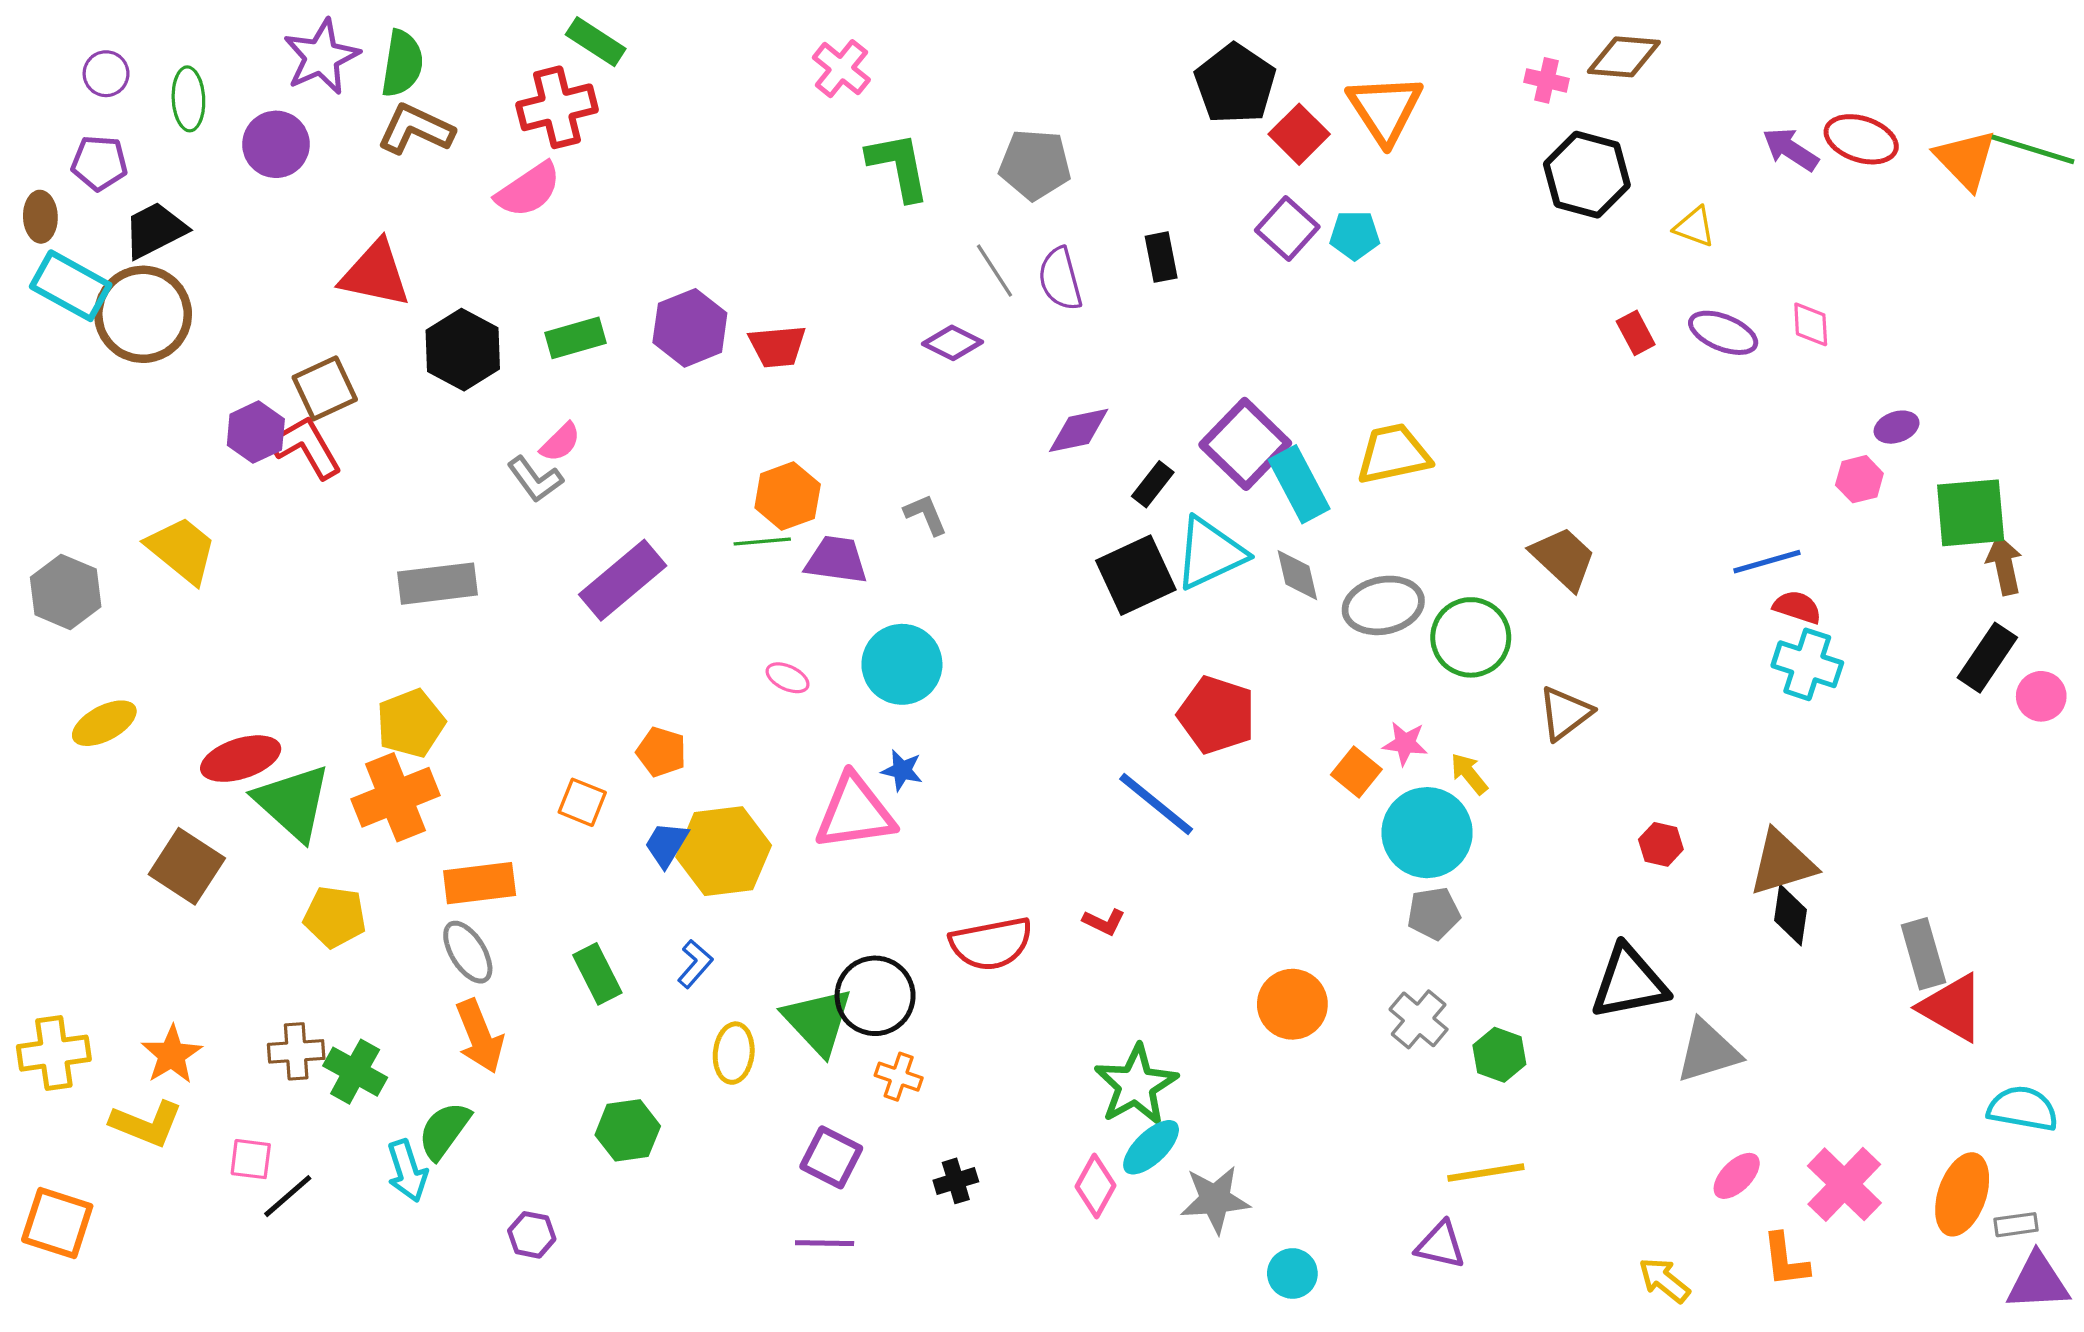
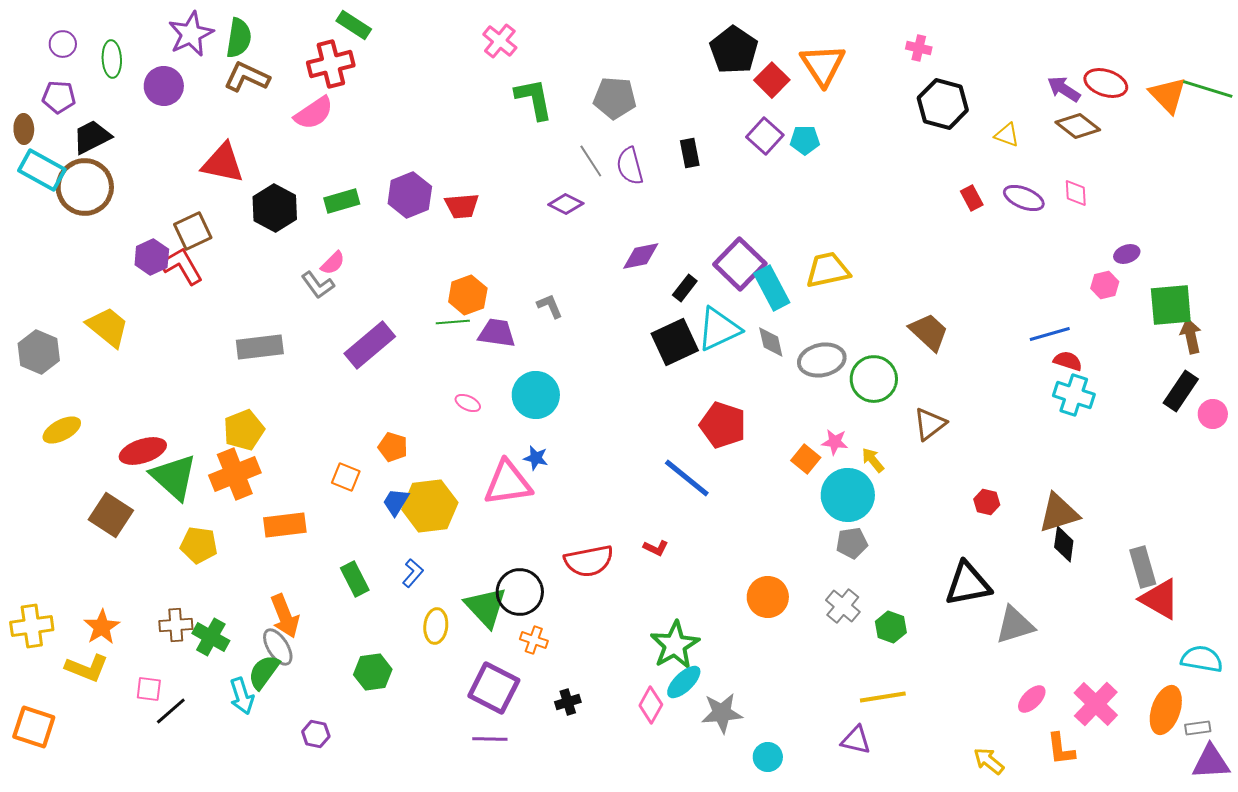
brown diamond: (1624, 57) -> (1078, 126), moved, turned 33
gray ellipse: (468, 952) -> (278, 647), moved
purple square: (831, 1157) -> (494, 688), size x1.4

